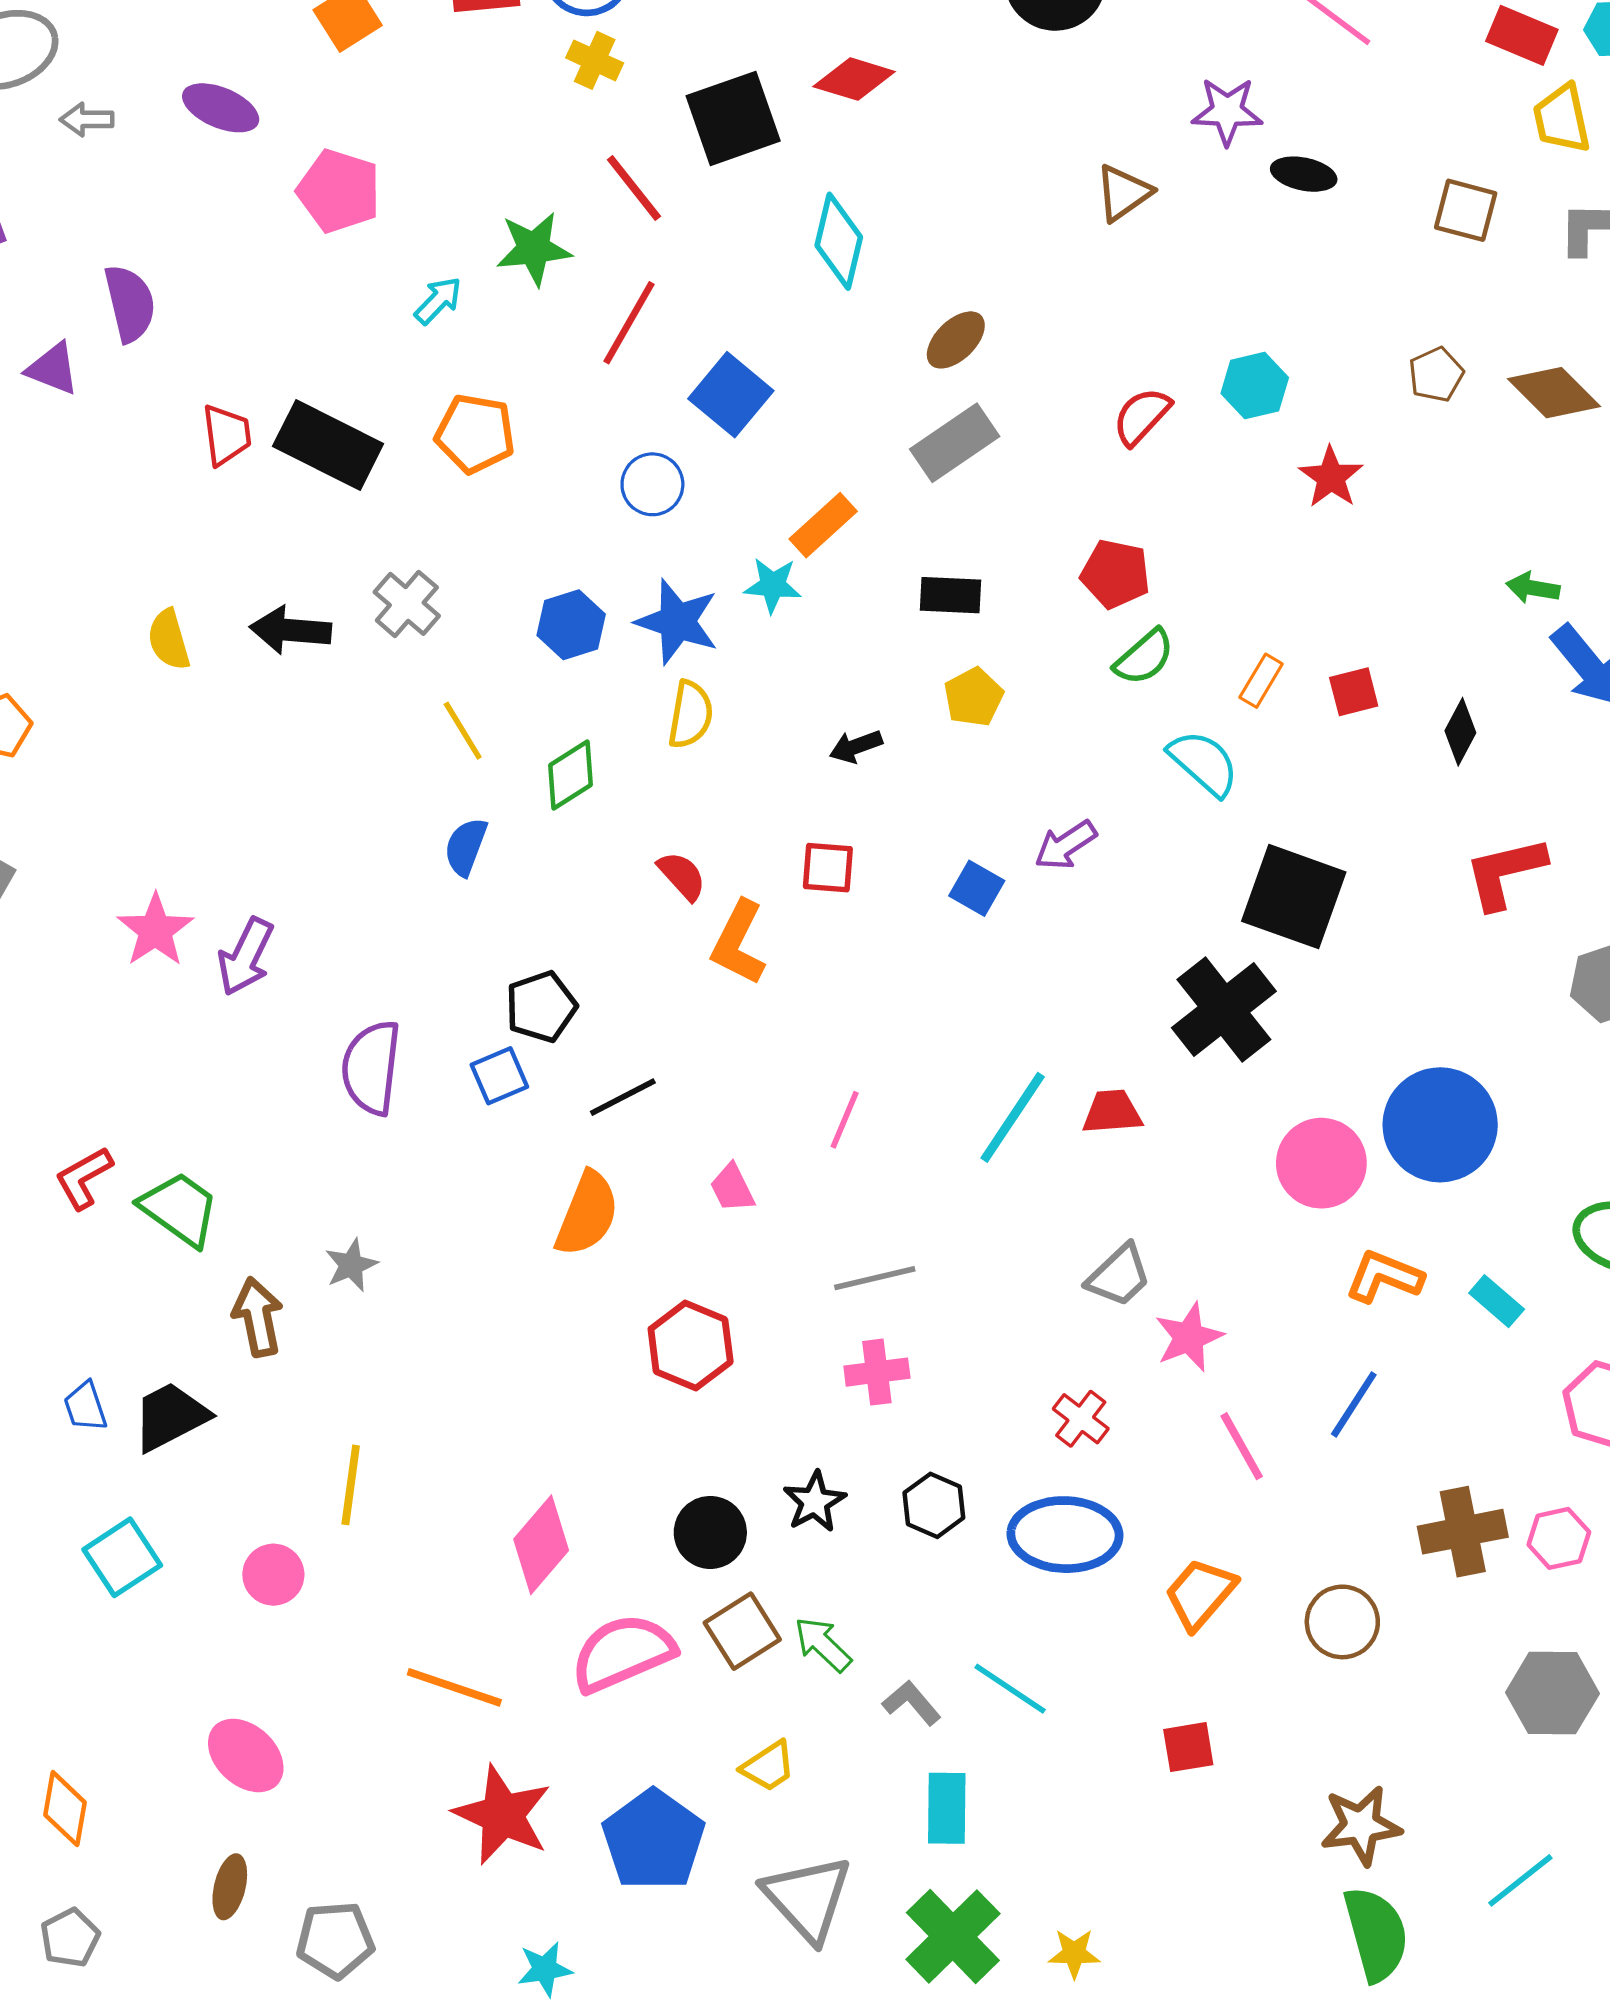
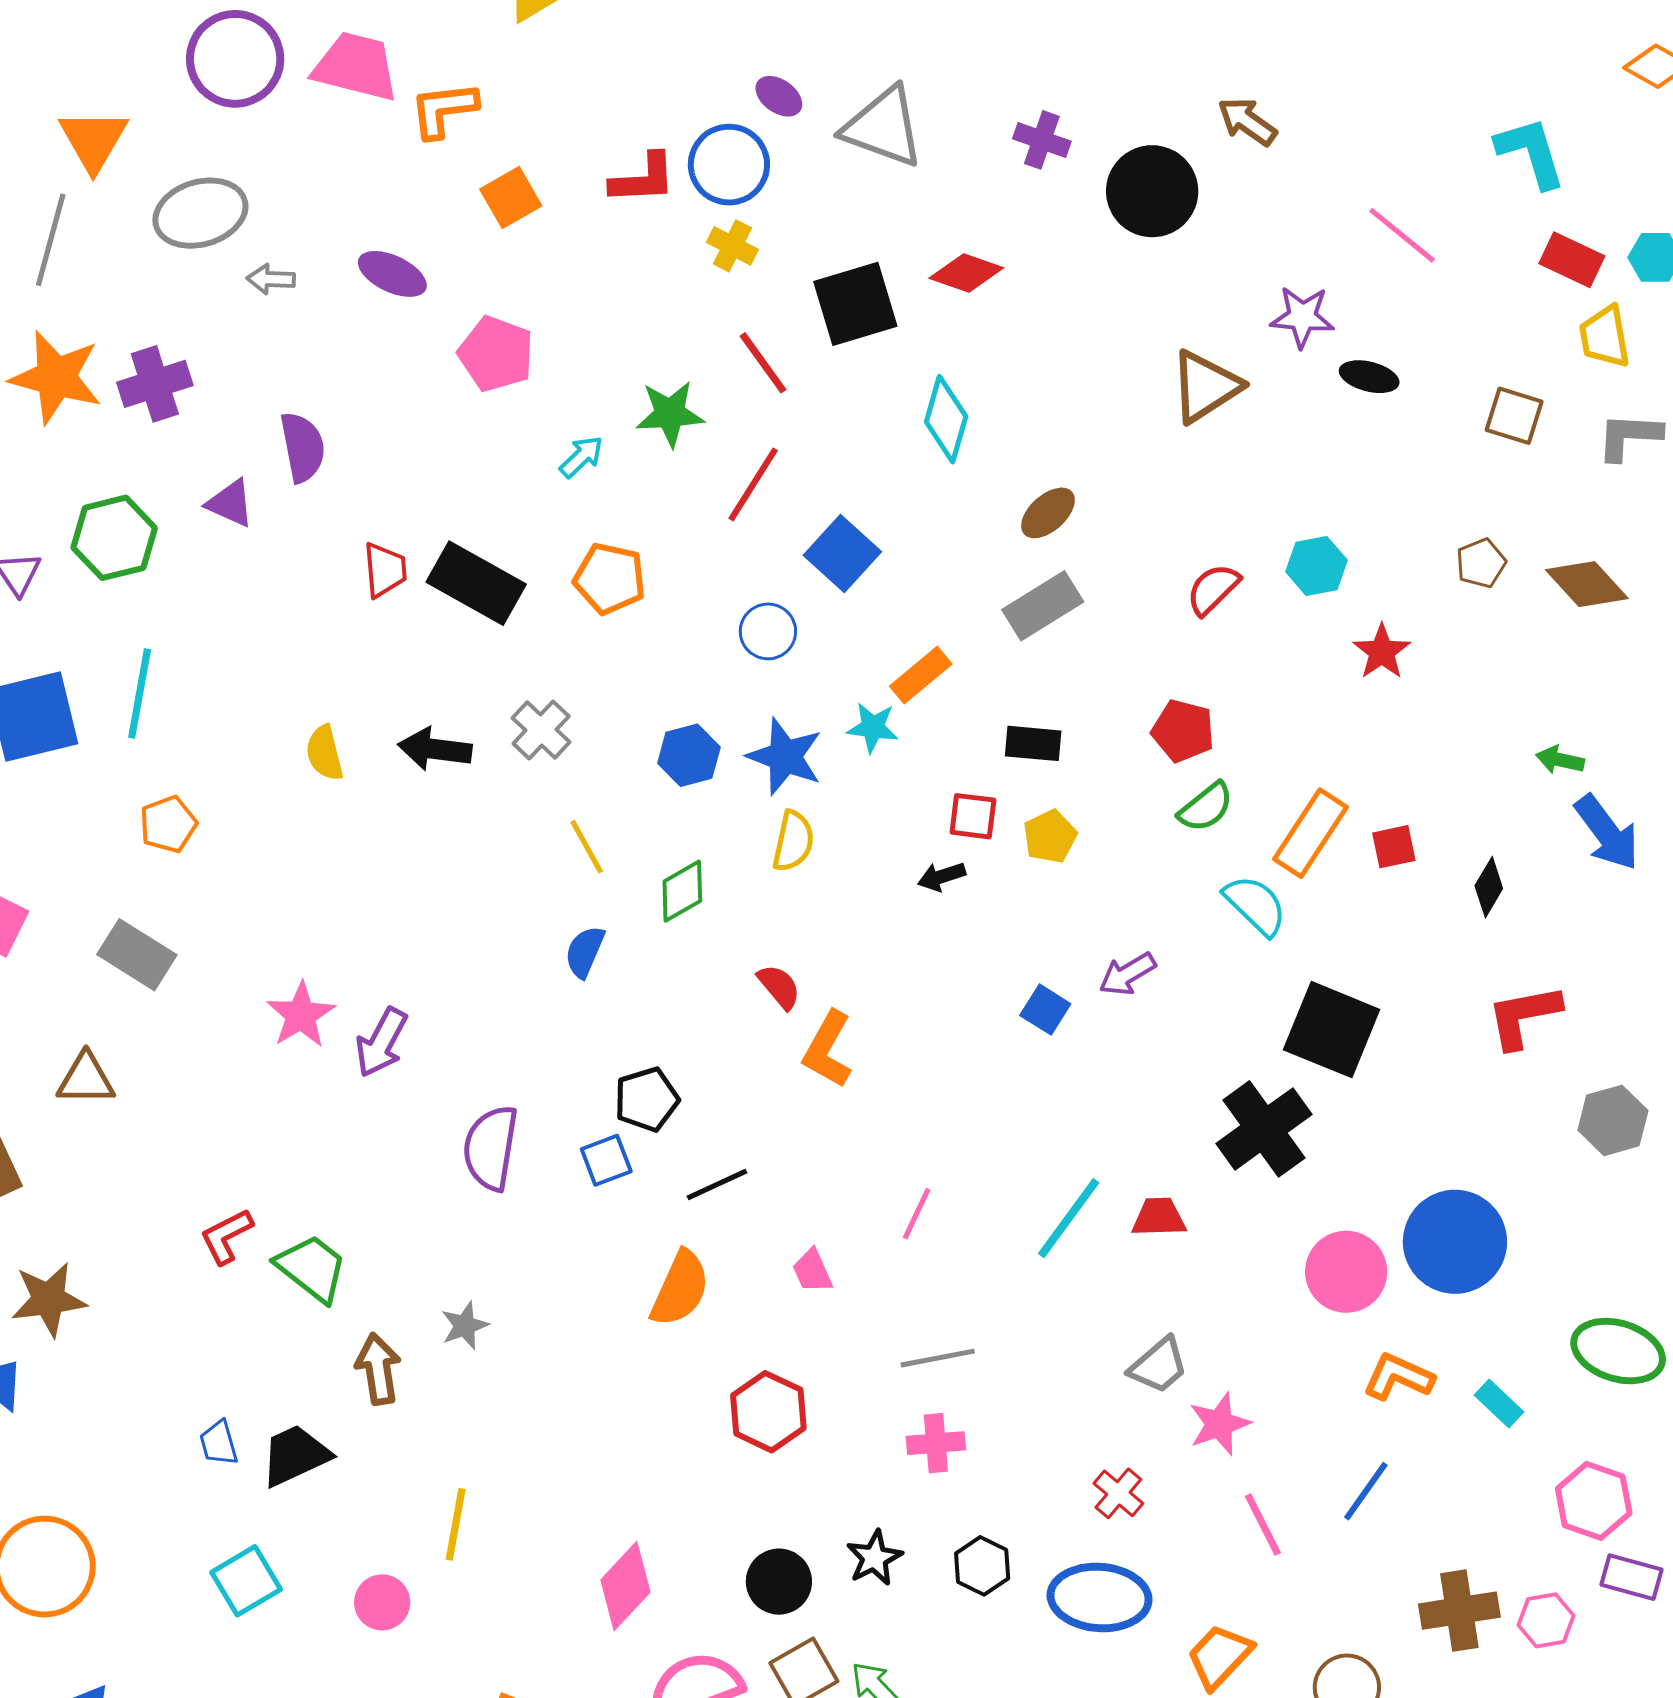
brown triangle: (1123, 193) -> (1205, 386), size x1.4
orange rectangle: (1261, 681) -> (1311, 833), size x1.8
red square: (828, 868) -> (973, 816), moved

